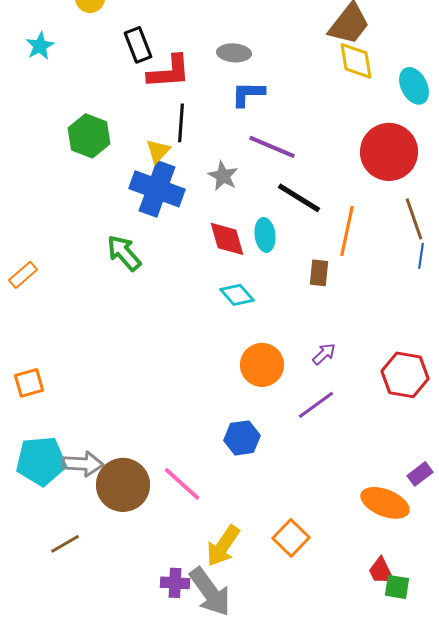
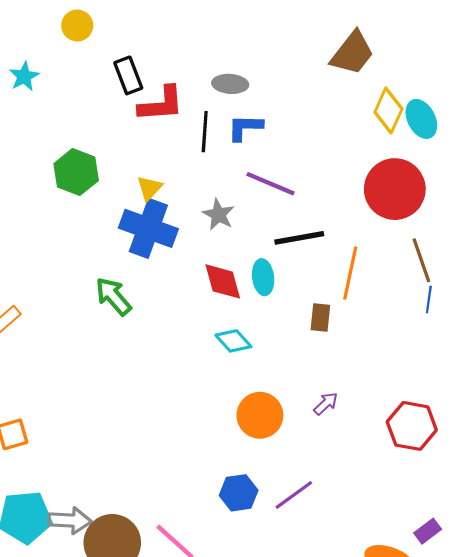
yellow diamond: (356, 61) -> (388, 110), moved, turned 33
black line: (181, 123) -> (205, 132), moved
black line: (299, 198) -> (299, 238), turned -42
purple line: (316, 405) -> (294, 495), moved

